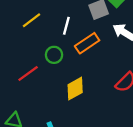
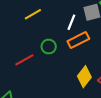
white line: (66, 26) -> (71, 22), moved
yellow diamond: (75, 89) -> (84, 77), moved, turned -30

